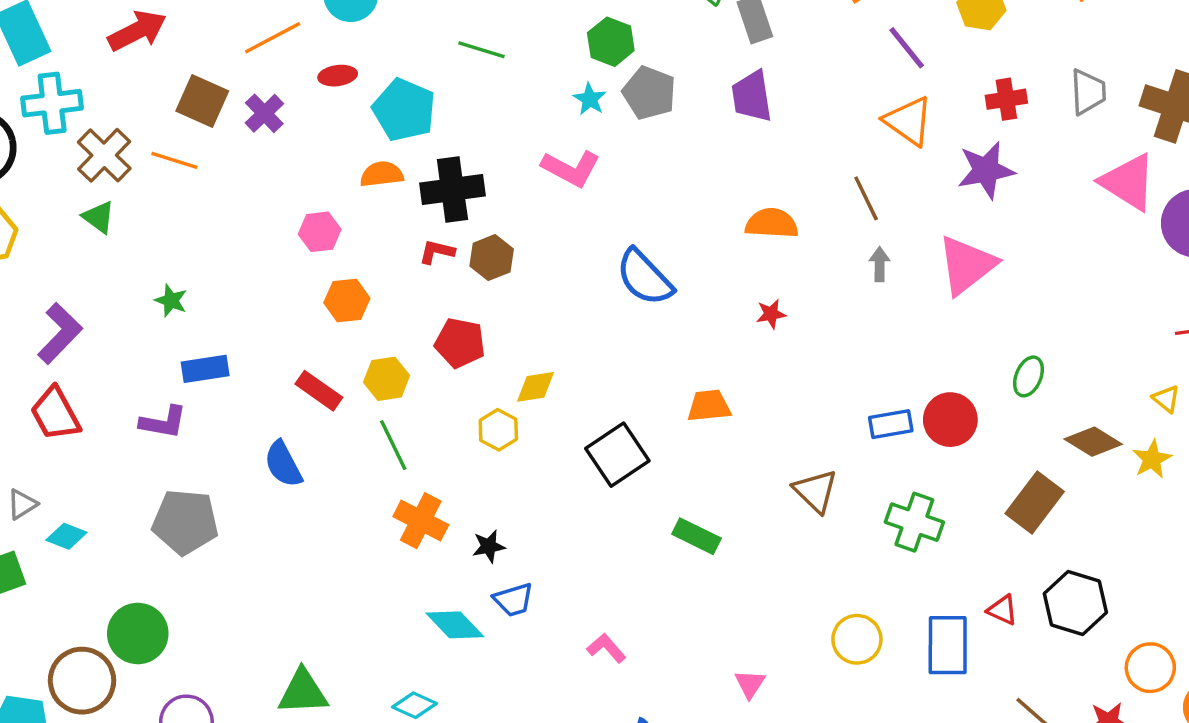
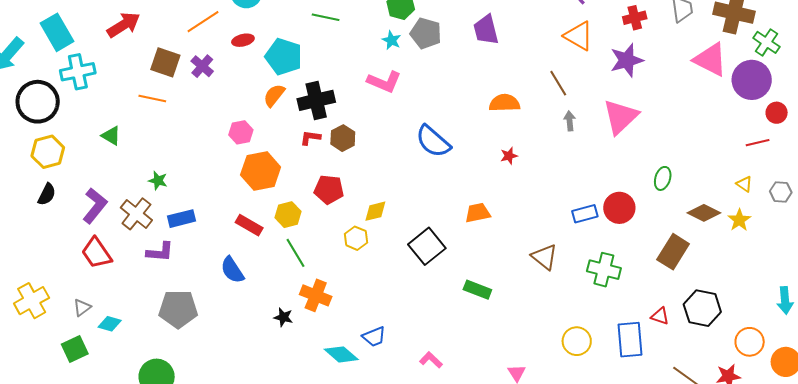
brown cross: (104, 155) -> (136, 214), moved
orange semicircle: (382, 174) -> (274, 95), turned -40
orange hexagon: (347, 301) -> (261, 171), size x1.5
black star: (489, 546) -> (283, 317), moved, turned 30

